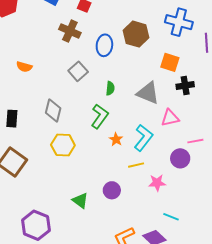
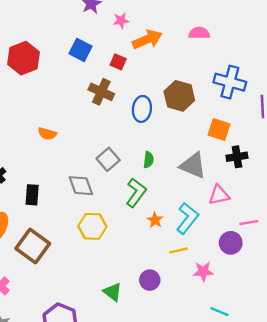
gray square: (78, 71) -> (108, 159), moved
gray diamond: (53, 111) -> (81, 186), turned -35

